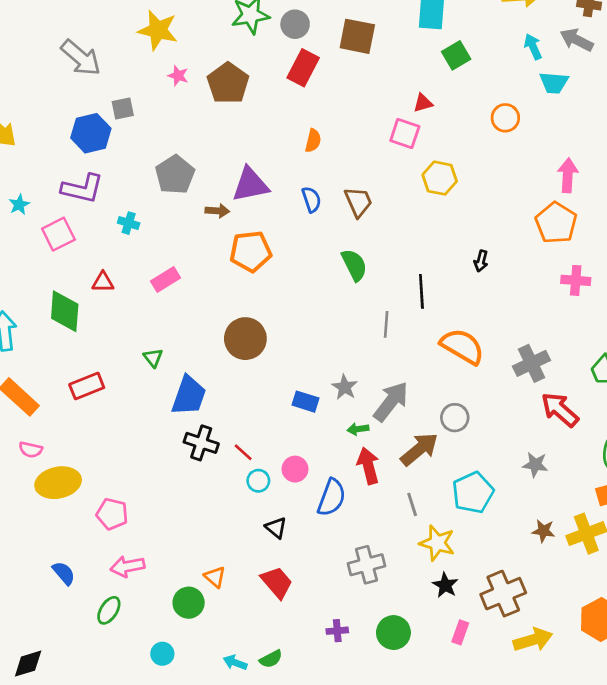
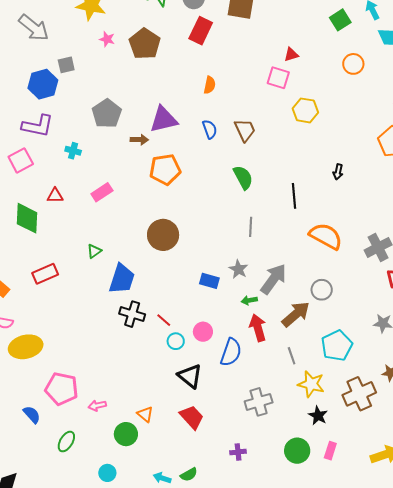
green square: (456, 55) -> (340, 20), moved
gray line: (386, 324) -> (251, 227), moved
green triangle: (153, 358) -> (94, 251), turned 35
pink pentagon: (112, 514) -> (62, 389), moved, size x1.4
black triangle: (276, 528) -> (190, 376), size x1.5
pink arrow: (127, 566) -> (97, 406), moved, size x0.7
brown cross: (503, 594) -> (359, 394), moved
green circle: (393, 633) -> (297, 451), moved

